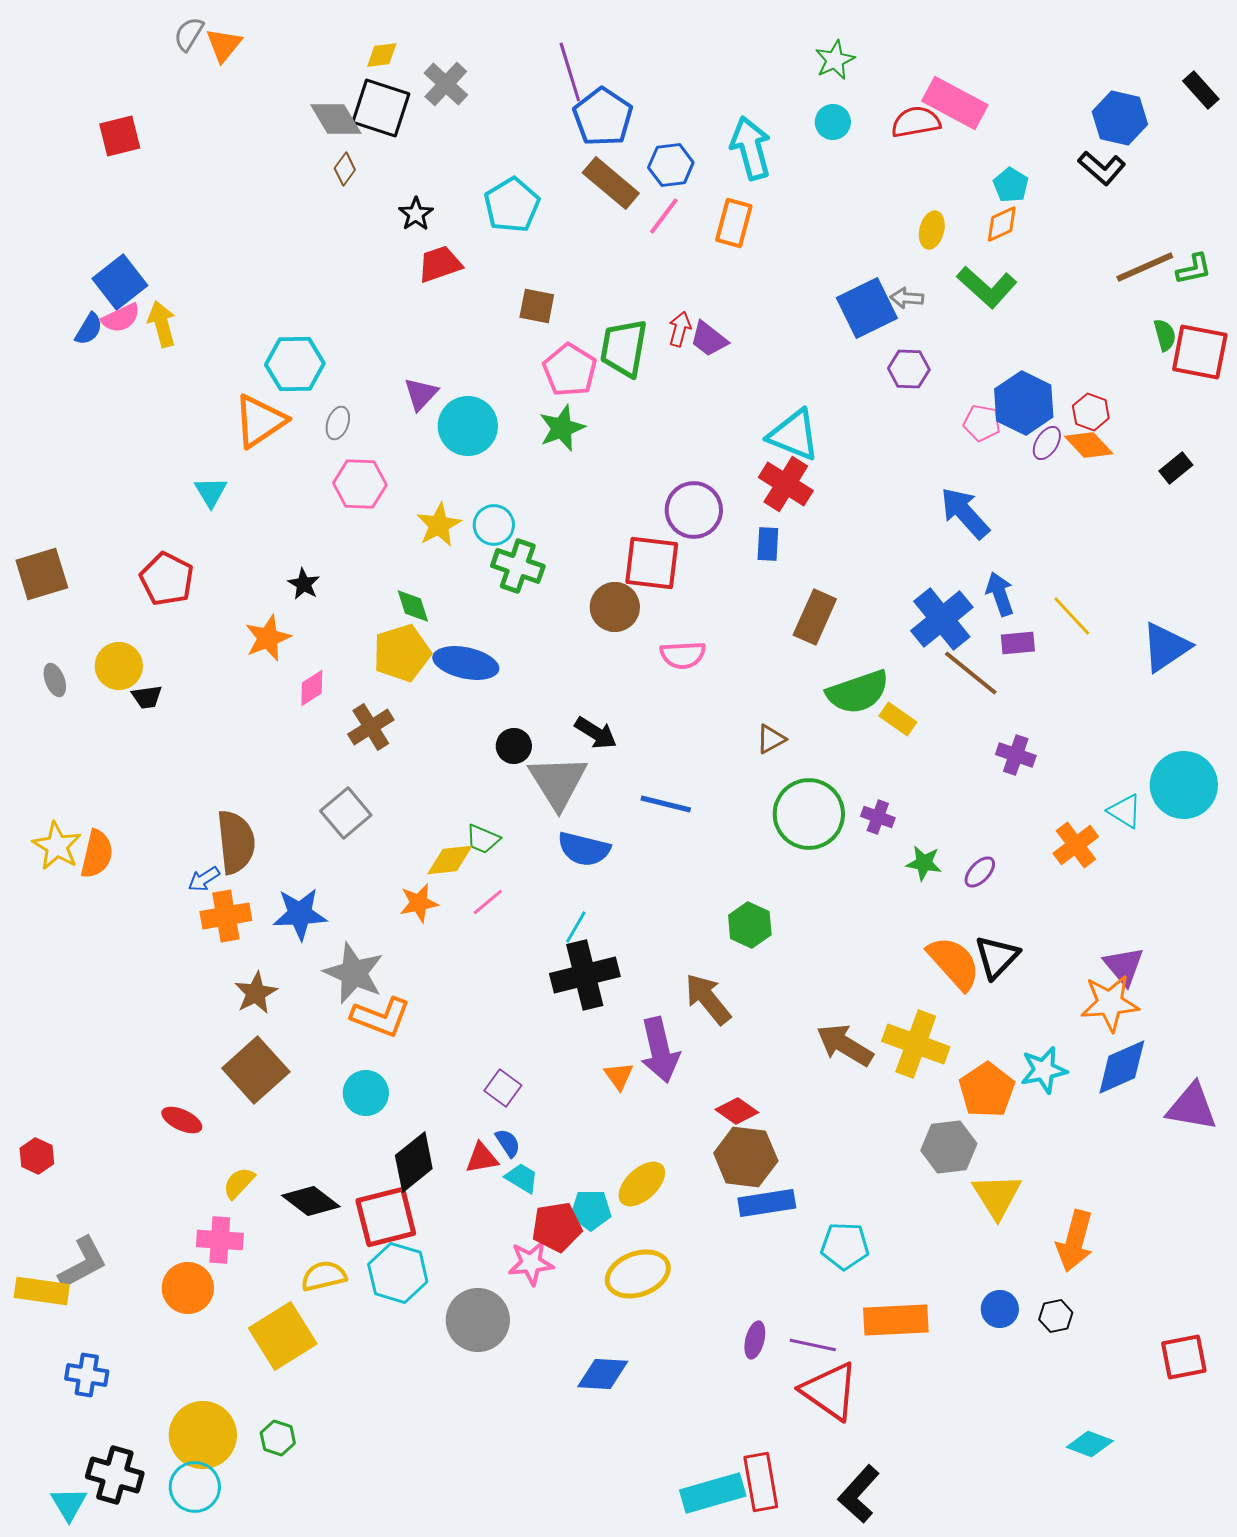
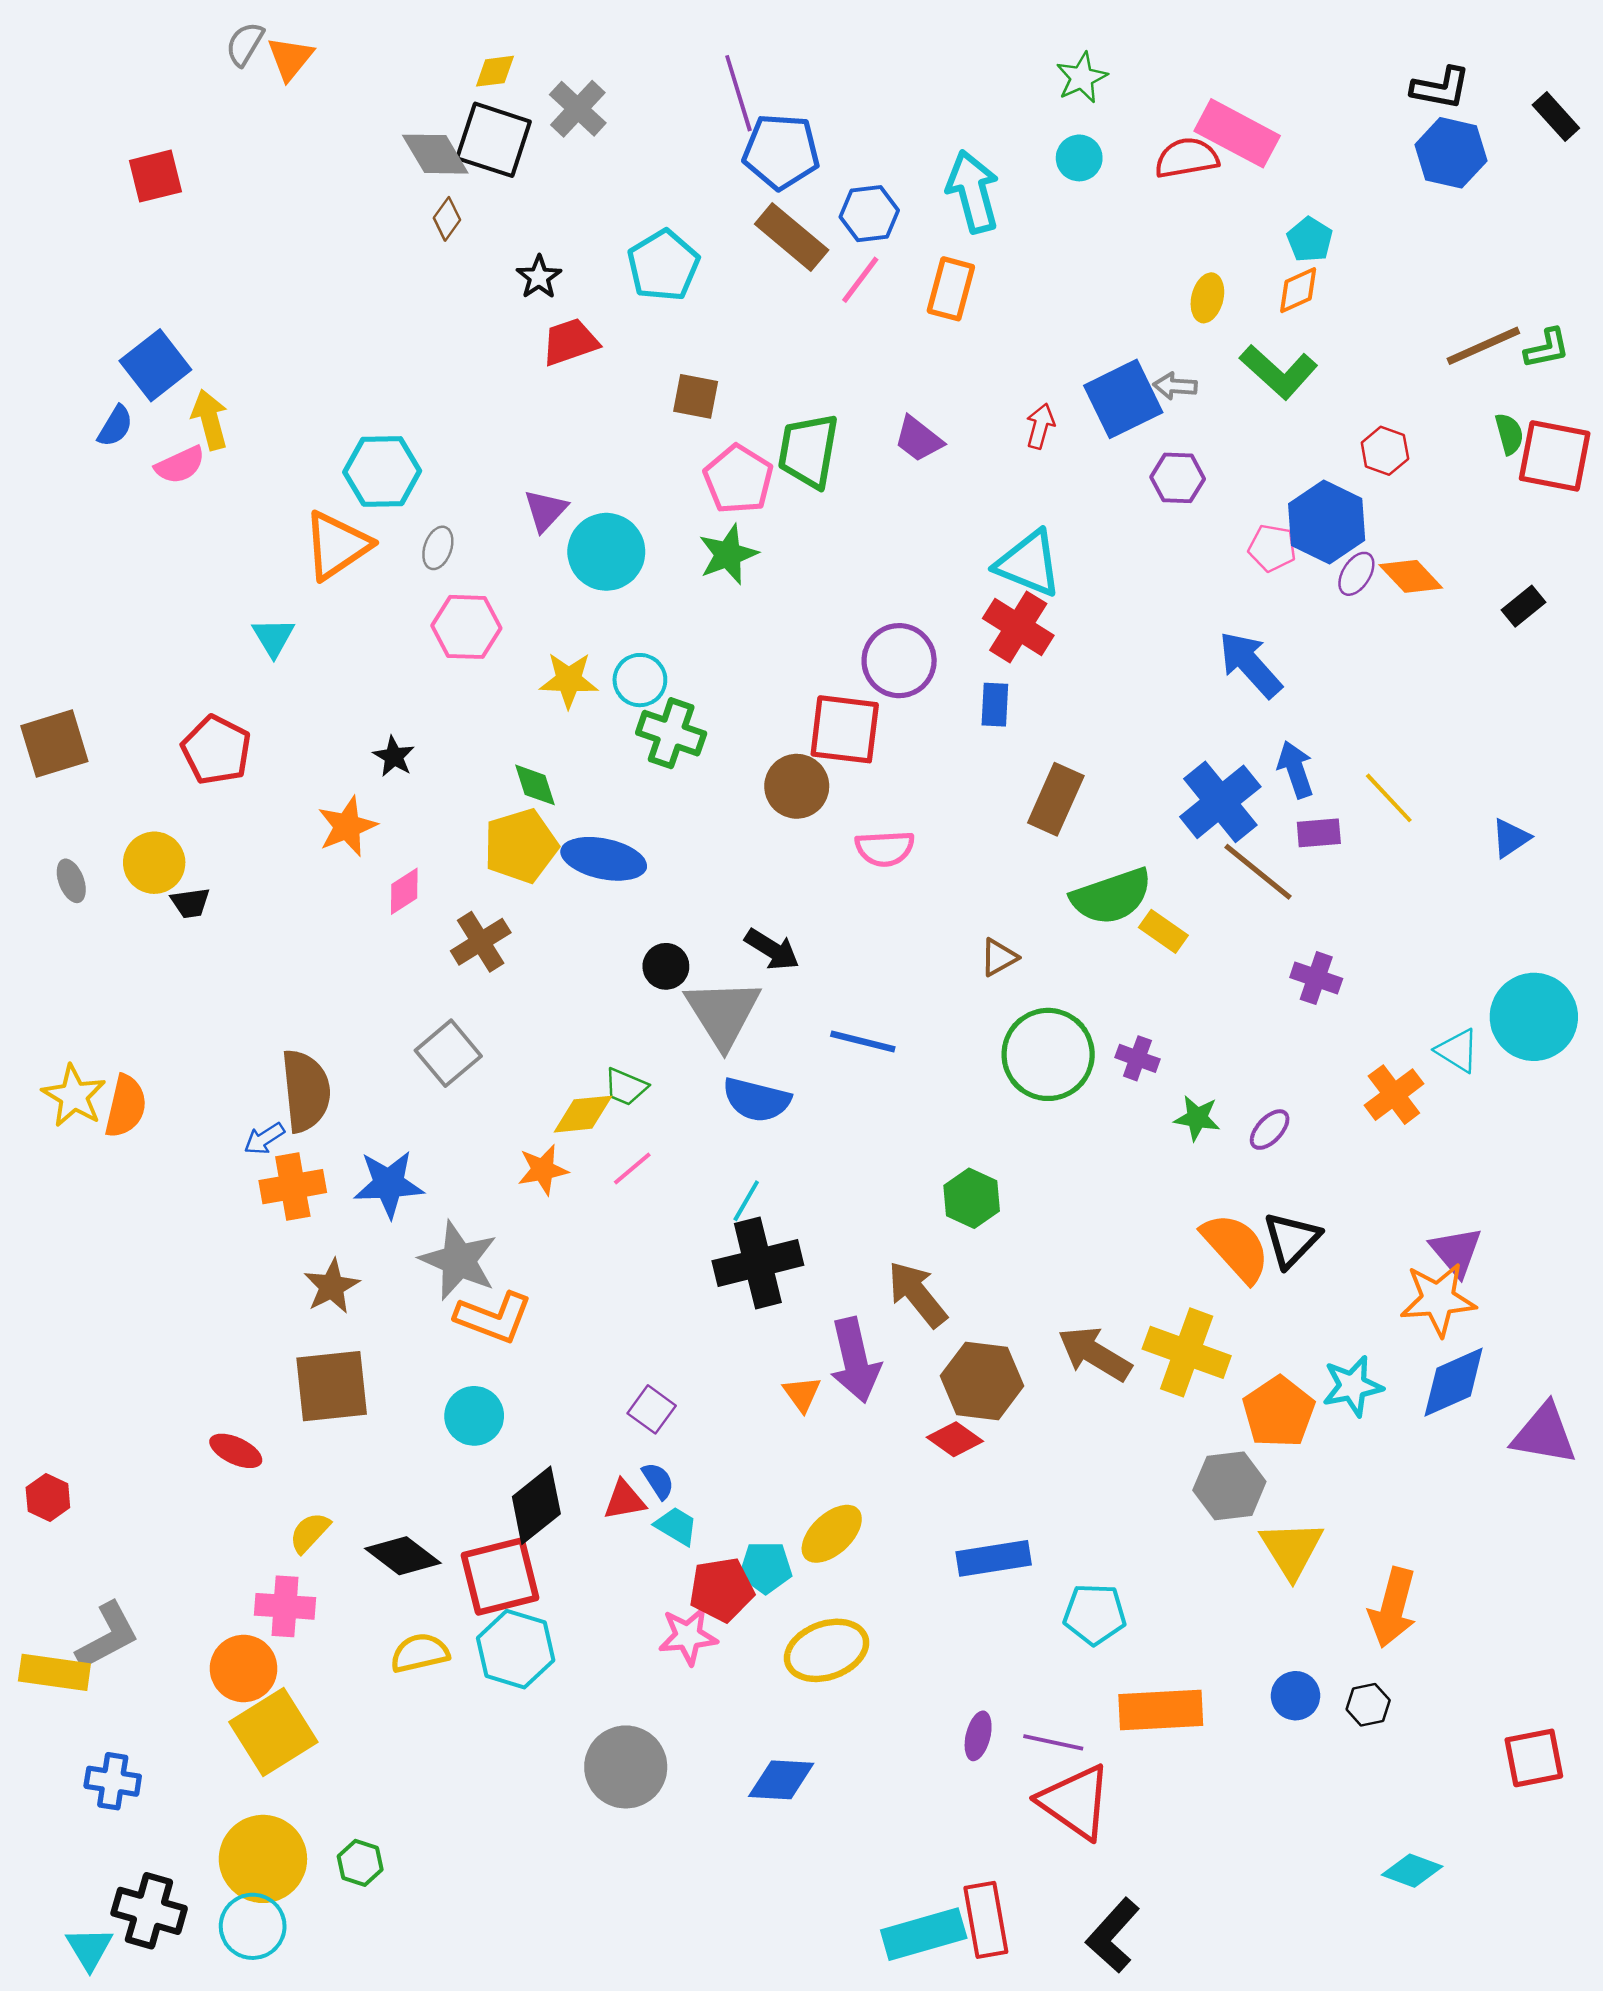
blue pentagon: (603, 117) -> (781, 151), turned -30
black L-shape: (1102, 168) -> (1441, 88), moved, turned -30
pink semicircle: (121, 318) -> (180, 465), moved
red arrow: (680, 329) -> (1040, 426), moved
red hexagon: (1091, 412) -> (1385, 451), moved
yellow star: (439, 525) -> (569, 680), turned 30
blue triangle: (1166, 647) -> (1511, 838), size x0.6
brown square: (256, 1070) -> (332, 1386), turned 36
brown hexagon: (746, 1157) -> (982, 1381), moved
gray circle: (478, 1320) -> (626, 1767), moved
yellow square: (283, 1336) -> (273, 1732), moved

